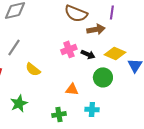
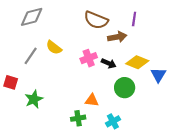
yellow semicircle: (33, 69) -> (54, 48), moved
green star: (19, 103) -> (34, 99), moved
cyan cross: (92, 109) -> (113, 121), turned -32
green cross: (59, 114) -> (78, 118), moved

